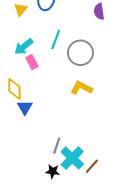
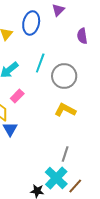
pink rectangle: (32, 62) -> (17, 96), moved, turned 72
gray line: (57, 146) -> (65, 154), moved

